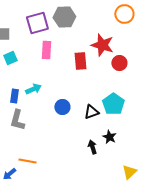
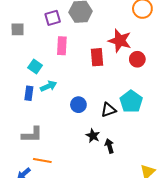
purple square: (37, 23) -> (53, 18), size x0.7
cyan square: (10, 58) -> (35, 66), moved, turned -32
gray L-shape: (17, 120) -> (32, 135), moved, turned -105
black star: (109, 137) -> (93, 136), moved

